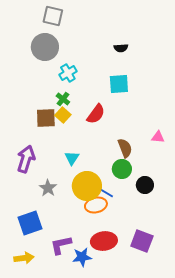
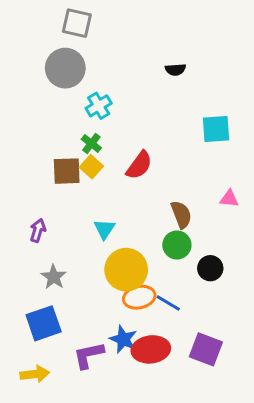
cyan square: (119, 84) -> (216, 129), moved
purple arrow: (26, 159) -> (38, 231), size x0.6
gray star: (48, 188) -> (54, 277), moved
blue line: (105, 192) -> (168, 303), moved
blue star: (82, 257) -> (123, 339), moved, turned 30

